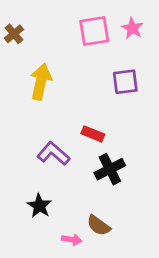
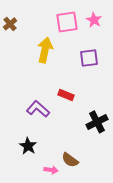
yellow arrow: (41, 82) -> (45, 50), moved
black cross: (110, 169) -> (97, 122), moved

